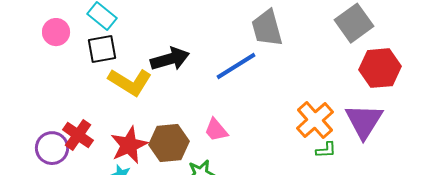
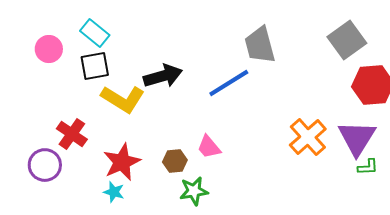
red cross: (78, 135) -> (72, 134), moved
brown hexagon: (169, 143) -> (175, 161), moved, size x0.6
green L-shape: (326, 150) -> (368, 167), moved

